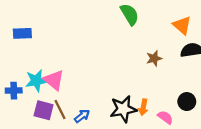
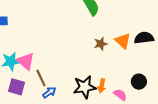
orange triangle: (182, 25) -> (123, 41), moved
brown star: (154, 58) -> (101, 44), moved
brown line: (60, 109) -> (41, 78), moved

